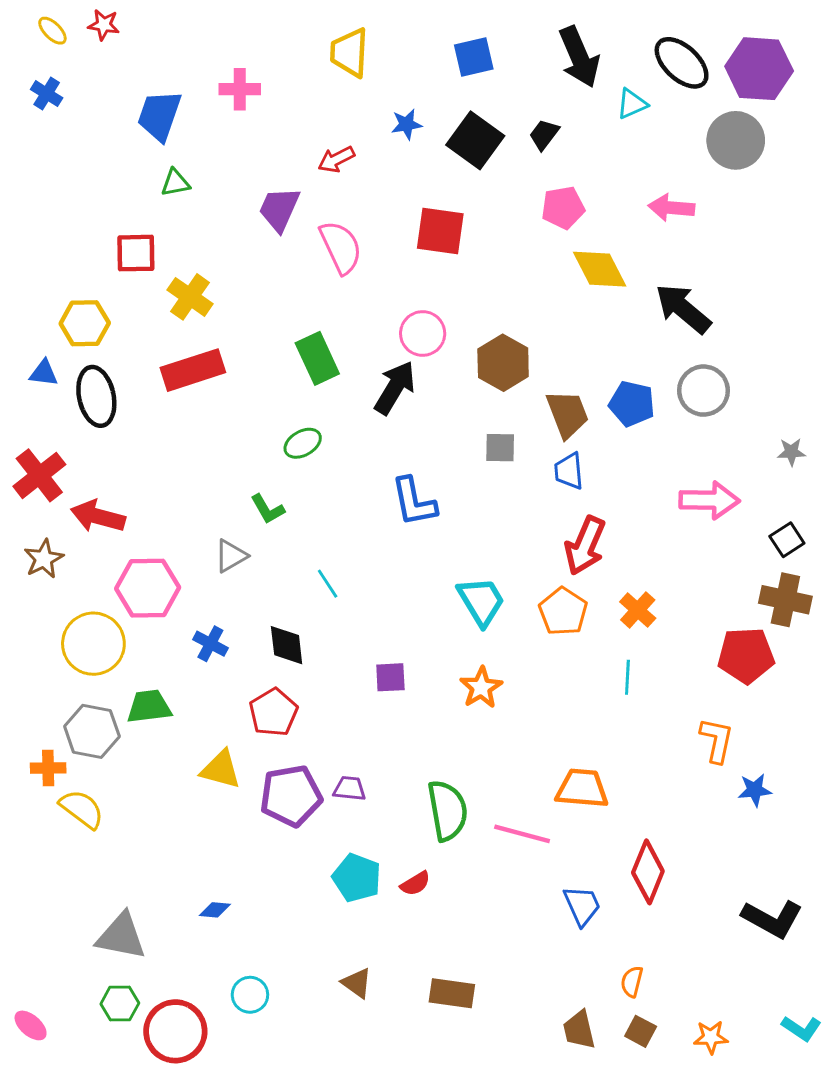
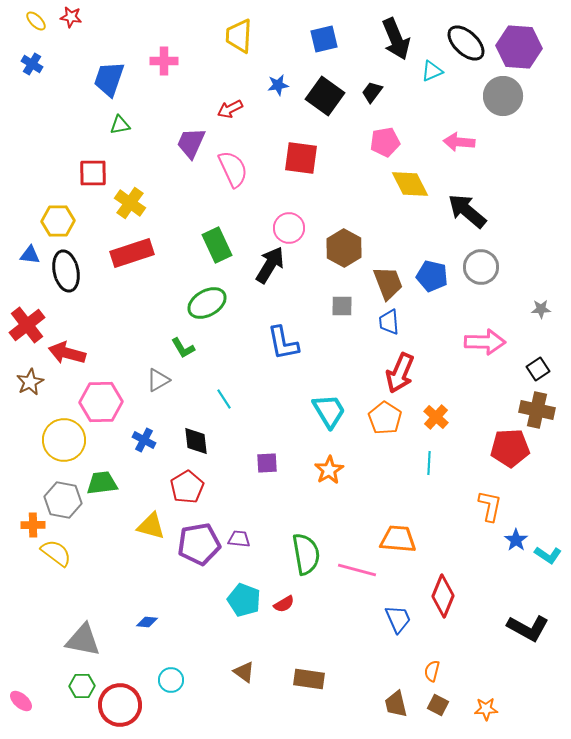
green ellipse: (303, 443) -> (207, 303), size x1.5
blue star: (755, 790) -> (516, 540), turned -30
cyan L-shape: (802, 1028) -> (548, 555), moved

